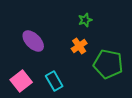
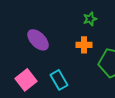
orange cross: (79, 46) -> (84, 45), turned 35

